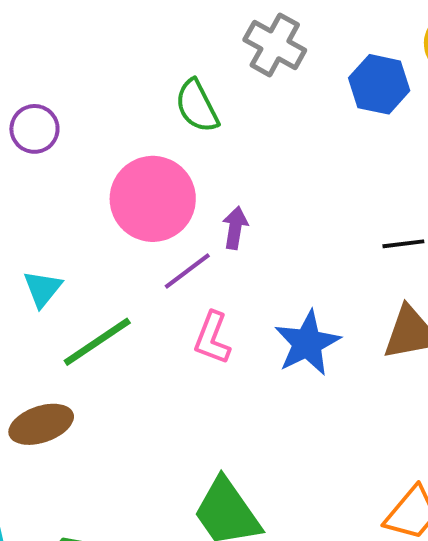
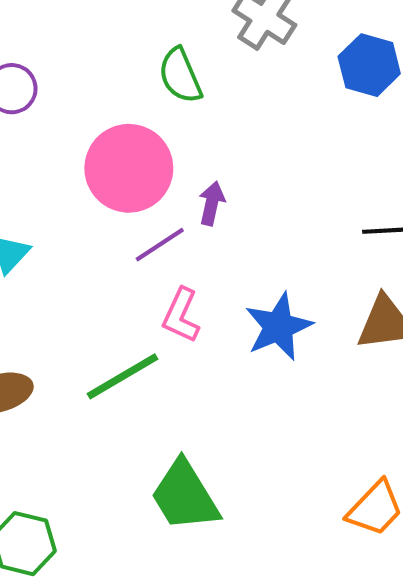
green line: (97, 342) -> (123, 376), moved

